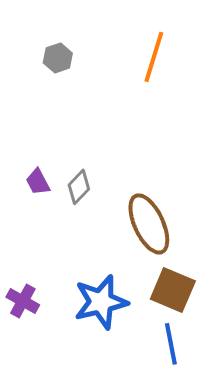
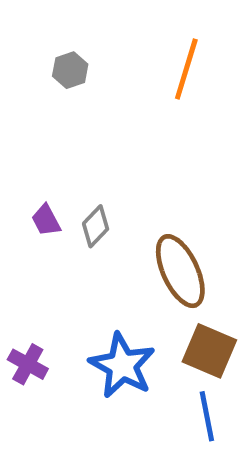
blue star: (101, 302) -> (122, 365), turned -30

